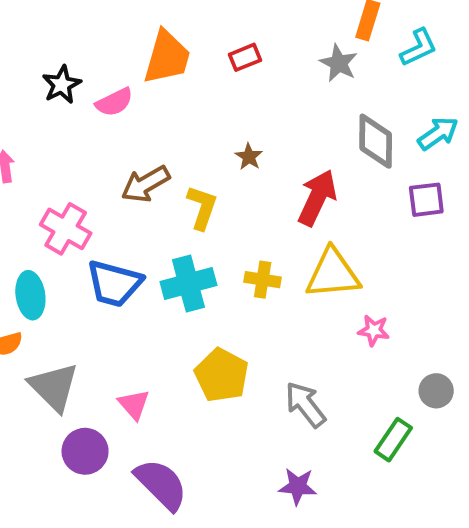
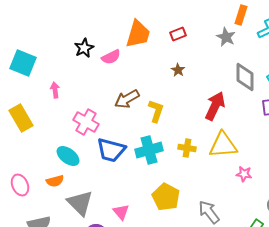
brown star: (249, 157) -> (178, 70), moved
cyan ellipse: (30, 295) -> (68, 156), turned -45

